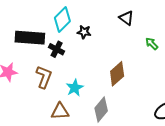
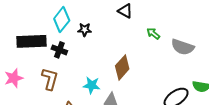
cyan star: (75, 88) -> (92, 85), moved, turned -30

